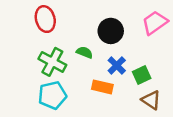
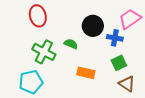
blue cross: (117, 65) -> (115, 38), moved, turned -35
cyan pentagon: (52, 95) -> (31, 82), moved

